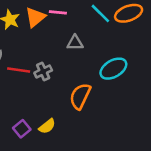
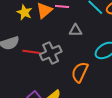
gray cross: (43, 72) -> (51, 53), size x1.5

